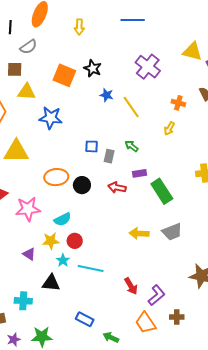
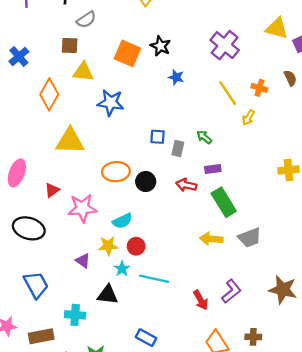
yellow line: (131, 107) -> (228, 93), moved
green rectangle: (162, 191) -> (224, 202), moved
purple L-shape: (157, 295) -> (231, 291), moved

